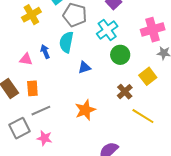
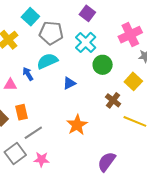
cyan semicircle: (66, 42) -> (47, 61), turned 65

